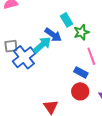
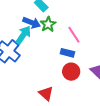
green star: (81, 32) -> (48, 24), moved

